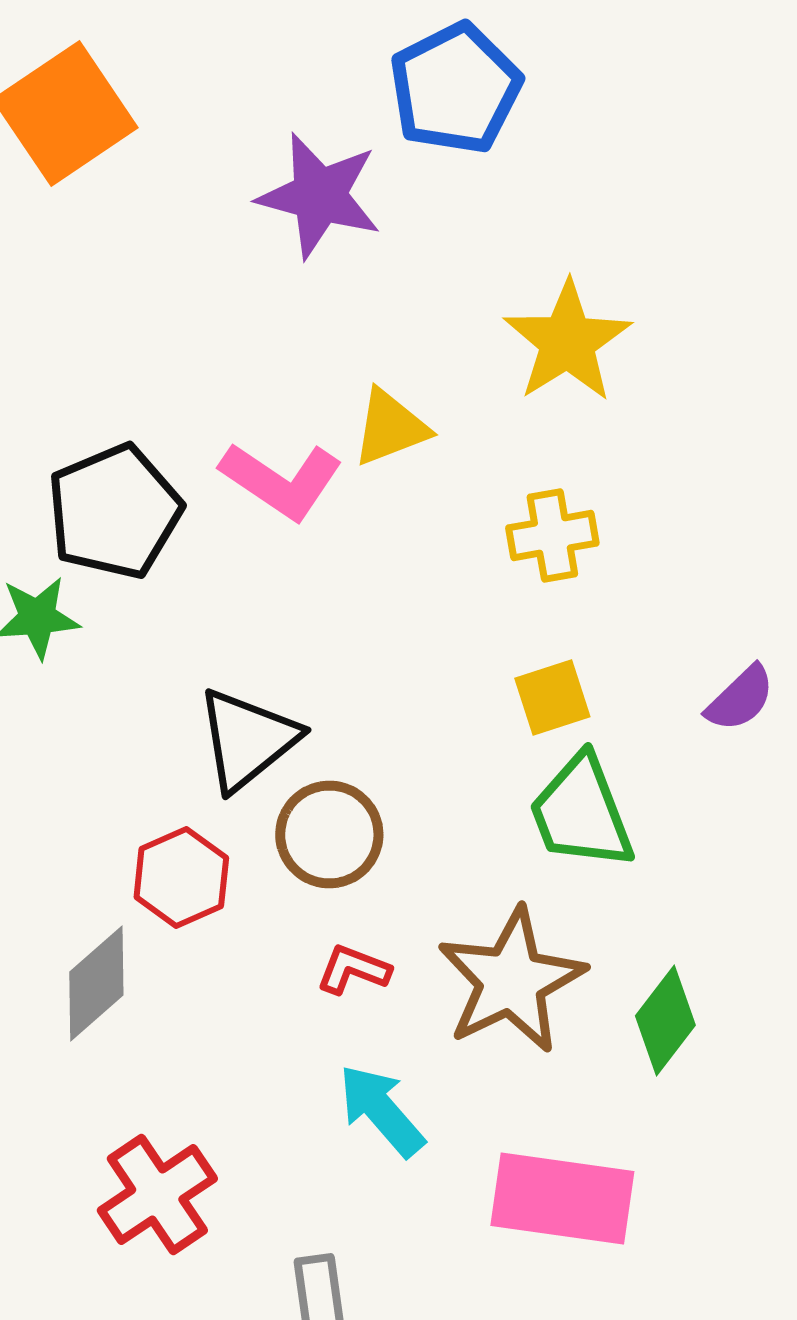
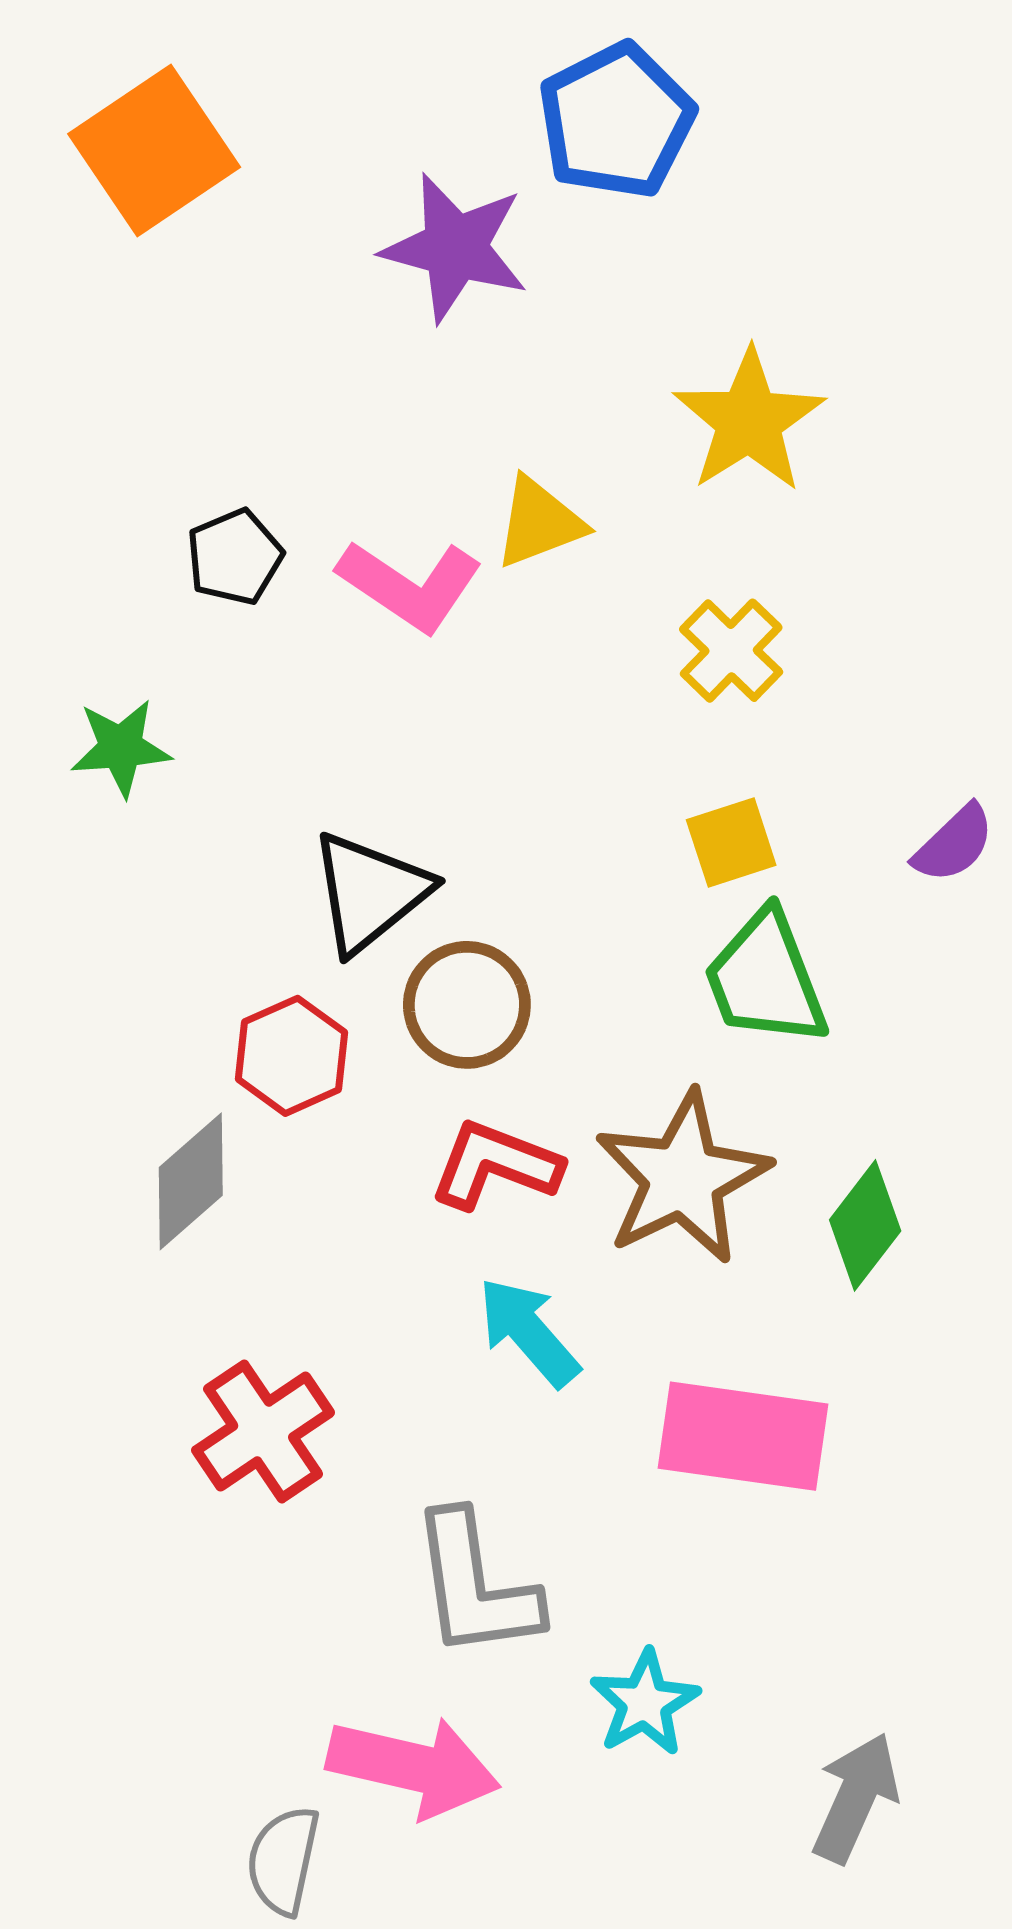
black pentagon: (114, 512) -> (235, 557), moved, size x0.6
yellow cross: (552, 536) -> (731, 651), turned -36
red L-shape: (353, 970) -> (495, 1165), size x1.5

